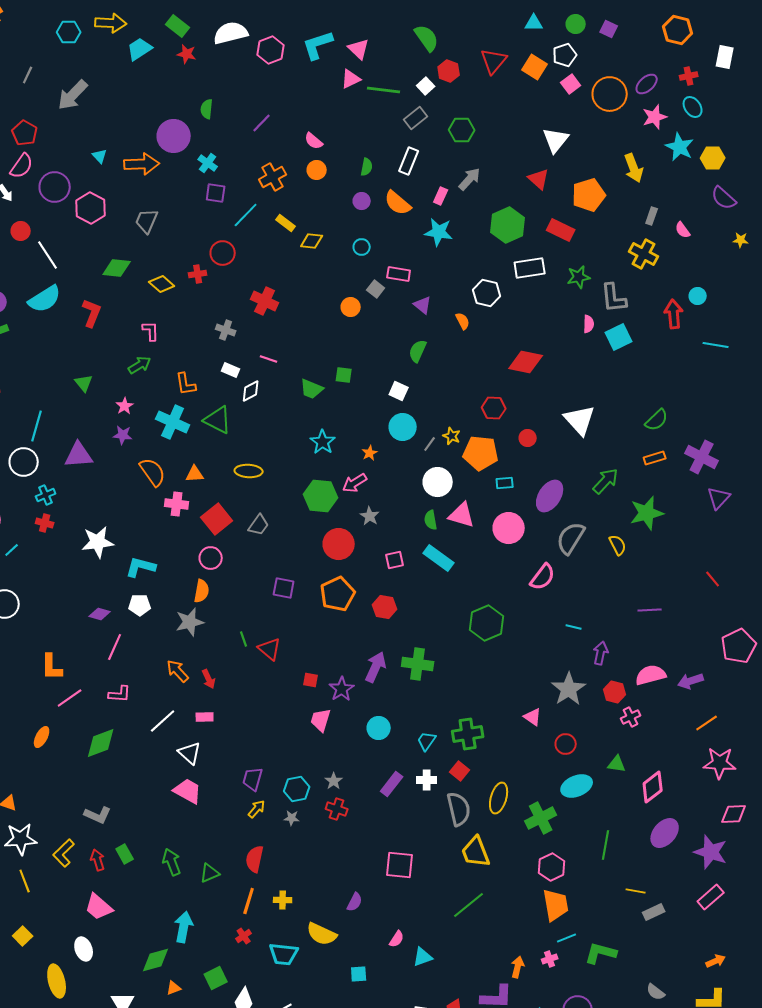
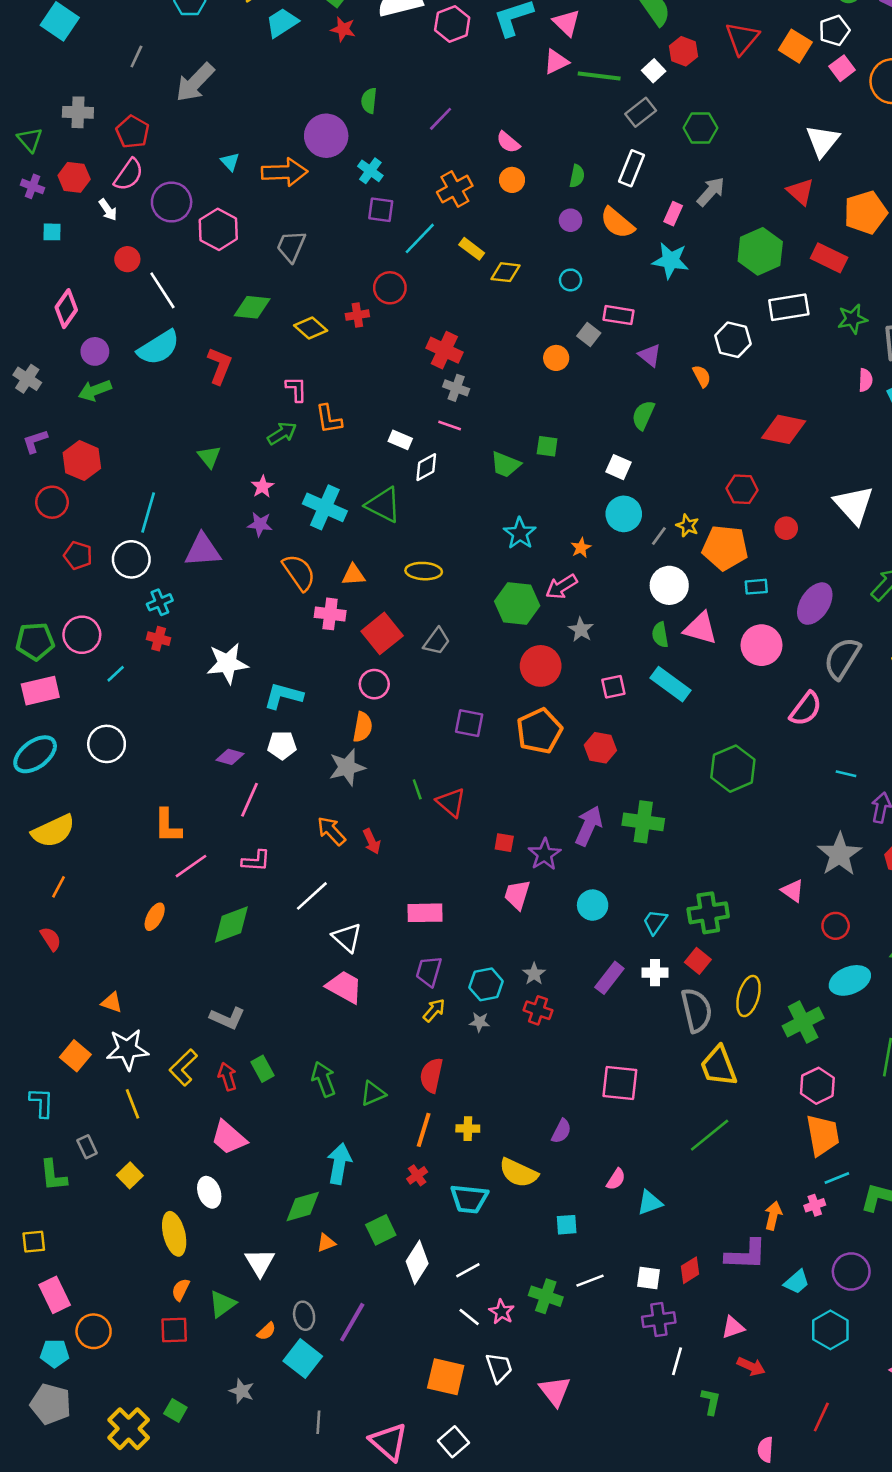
gray cross: (226, 330) -> (456, 388), moved
orange L-shape: (186, 384) -> (329, 419), moved
pink rectangle: (205, 717) -> (425, 913), moved, size x1.5

